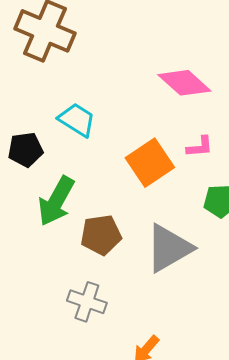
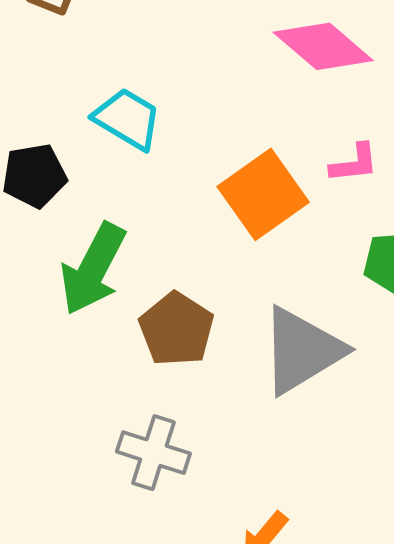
brown pentagon: (101, 235) -> (176, 329), turned -30

